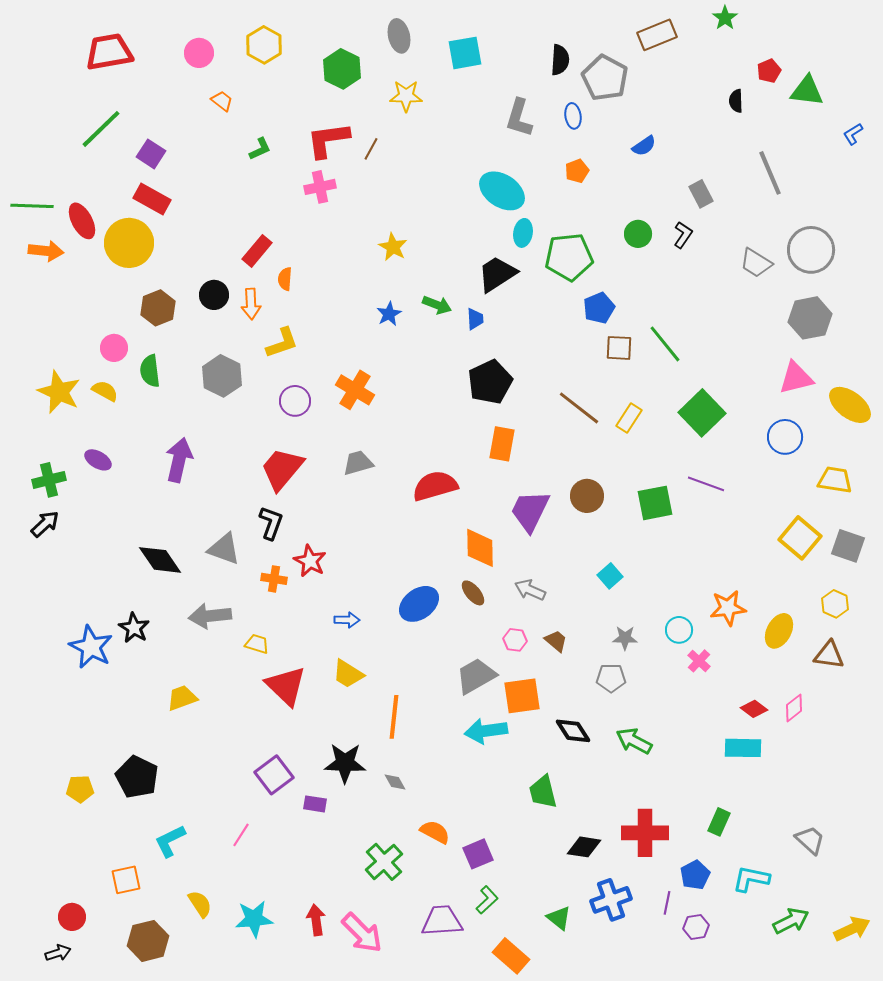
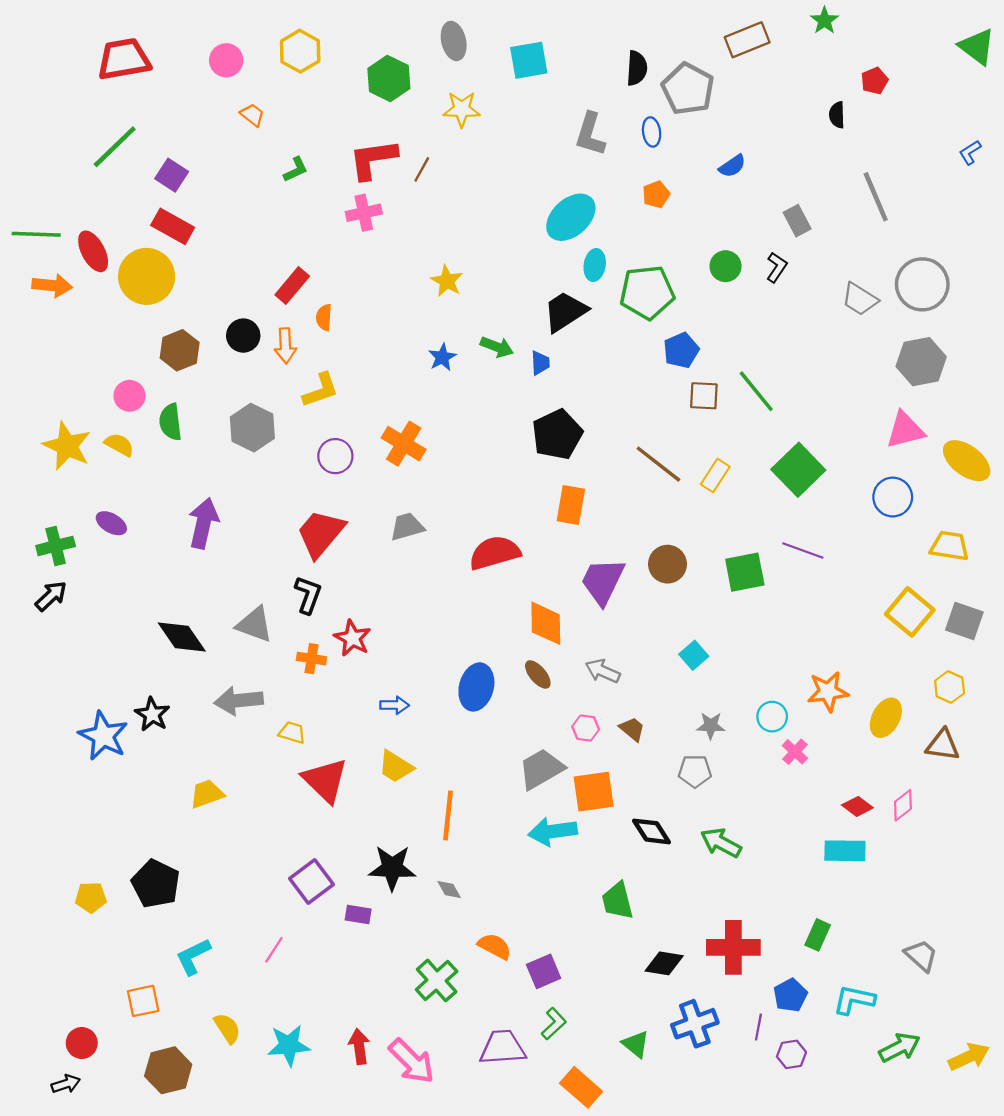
green triangle: (807, 91) -> (977, 47), moved, turned 30
cyan ellipse: (502, 191) -> (571, 217), turned -75
blue ellipse: (419, 604) -> (476, 687), turned -39

